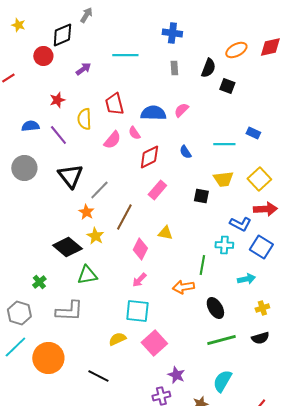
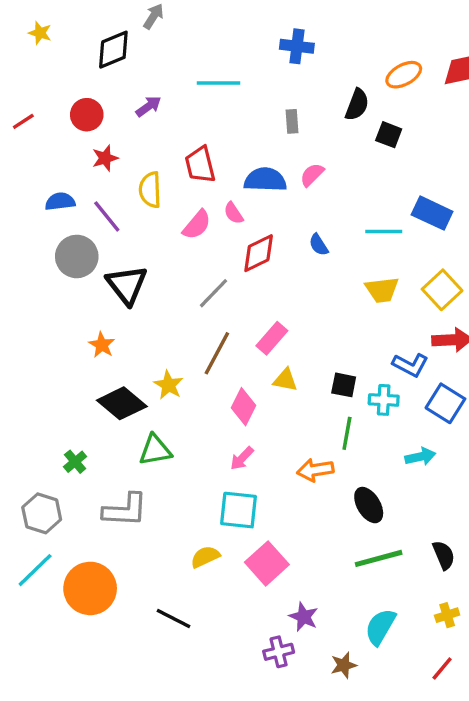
red circle: (43, 56) -> (87, 115), moved
gray rectangle: (174, 68) -> (292, 121), moved
blue rectangle: (253, 133) -> (432, 213), size x1.6
gray circle: (24, 168) -> (77, 256), moved
gray line: (99, 190) -> (214, 293), moved
pink rectangle: (157, 190) -> (272, 338), moved
black square: (201, 196) -> (344, 385), moved
orange star: (86, 212) -> (102, 345), moved
yellow cross: (262, 308) -> (447, 615), moved
black semicircle: (260, 338) -> (444, 555), turned -96

